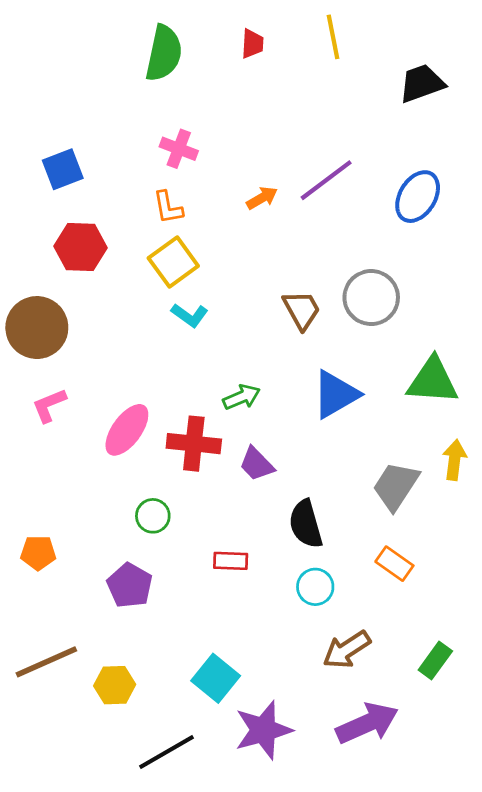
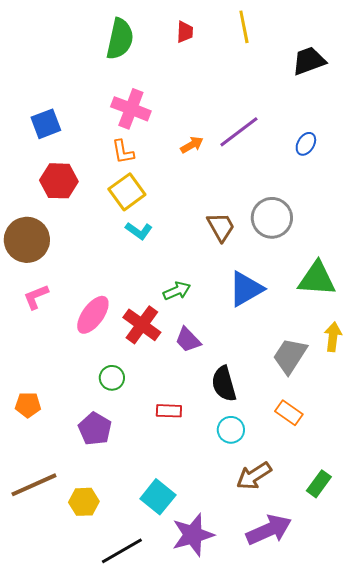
pink cross: (179, 149) -> (131, 109), size x1.4
blue ellipse: (418, 197) -> (306, 144), size x0.6
red cross: (194, 444) -> (142, 325), turned 30

